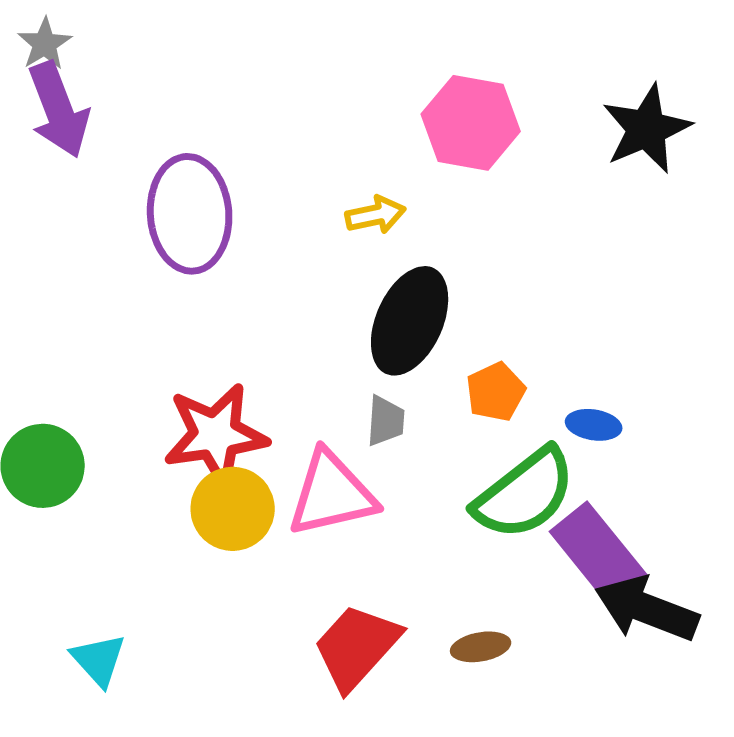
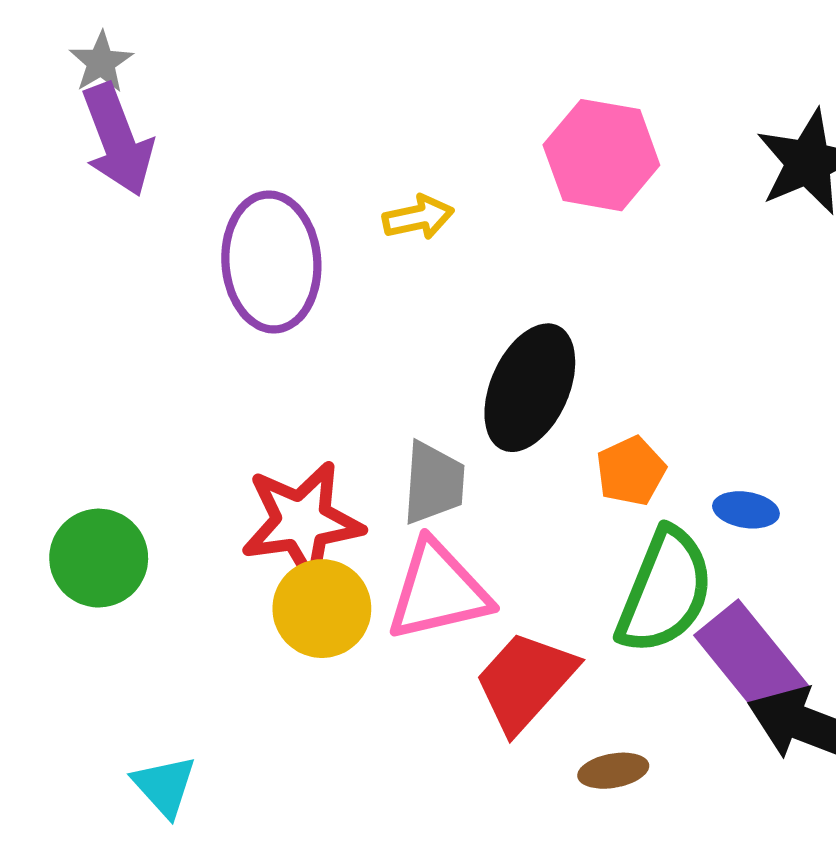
yellow arrow: (376, 215) -> (418, 217), moved
gray trapezoid: (386, 421) -> (433, 483), moved, size x1.4
green semicircle: (525, 494) -> (665, 591), turned -30
red trapezoid: (357, 647) -> (525, 681), moved

